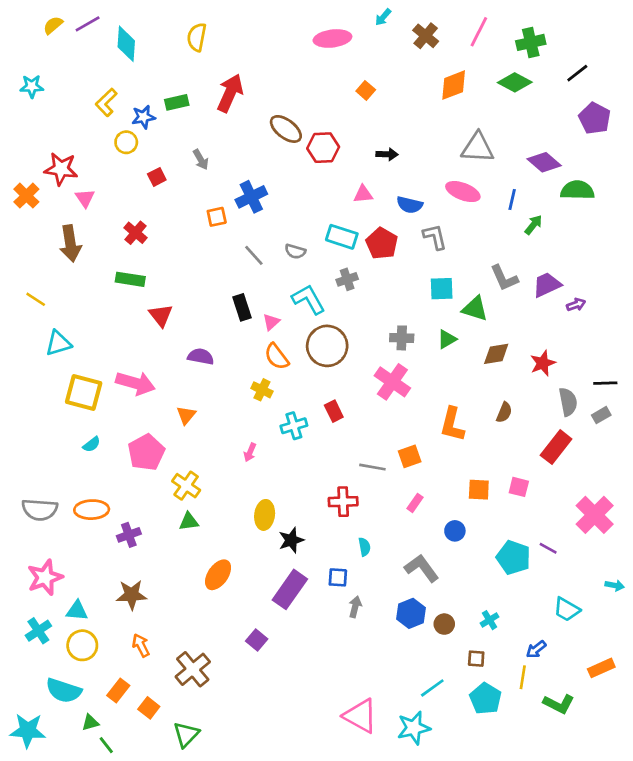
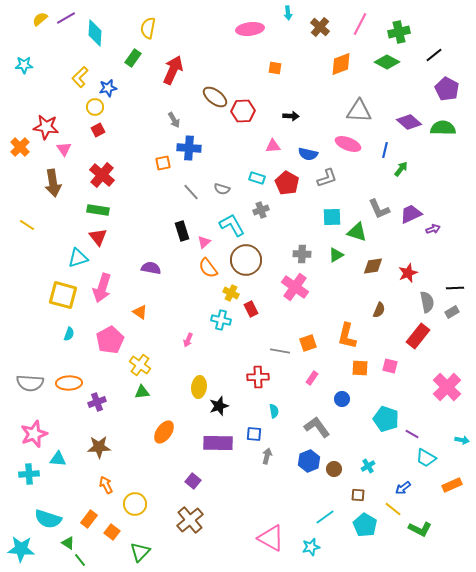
cyan arrow: (383, 17) -> (288, 13), turned -48
orange square: (366, 90) -> (275, 68), turned -32
green rectangle: (177, 102) -> (133, 58), moved, turned -42
gray arrow: (201, 160) -> (174, 120), moved
red square: (157, 177) -> (98, 130), moved
green semicircle: (577, 190) -> (443, 128), moved
blue cross: (251, 197) -> (189, 148), turned 30
red cross: (136, 233) -> (102, 175), size x1.4
cyan rectangle: (342, 237) -> (257, 178), size x0.7
gray L-shape: (435, 237) -> (327, 178), turned 85
red triangle: (161, 315) -> (98, 237), moved
cyan triangle: (58, 343) -> (78, 258), moved
pink arrow: (136, 383) -> (102, 288), turned 92
yellow cross: (262, 390) -> (231, 293), moved
orange triangle: (186, 415) -> (140, 312), turned -35
orange L-shape: (452, 424) -> (347, 336), moved
cyan cross: (294, 426) -> (221, 320), turned 30
cyan semicircle: (92, 444) -> (69, 334), turned -32
purple line: (548, 548) -> (412, 434), moved
purple rectangle: (290, 589) -> (218, 443), turned 56
cyan cross: (38, 631) -> (29, 474), turned 30
yellow circle: (82, 645) -> (135, 504), moved
orange rectangle: (601, 668) -> (452, 485), moved
brown cross: (193, 669) -> (190, 520), moved
yellow line: (523, 677) -> (393, 509), turned -60
green triangle: (90, 723) -> (68, 543), turned 48
cyan star: (414, 728) -> (311, 547), size x0.7

